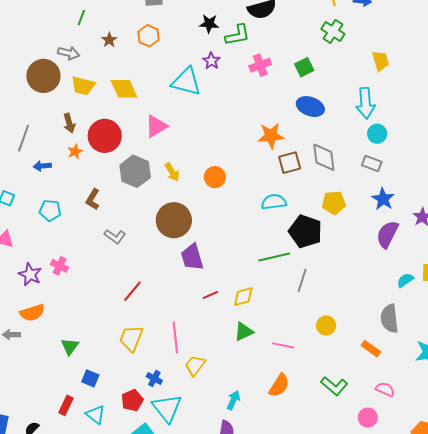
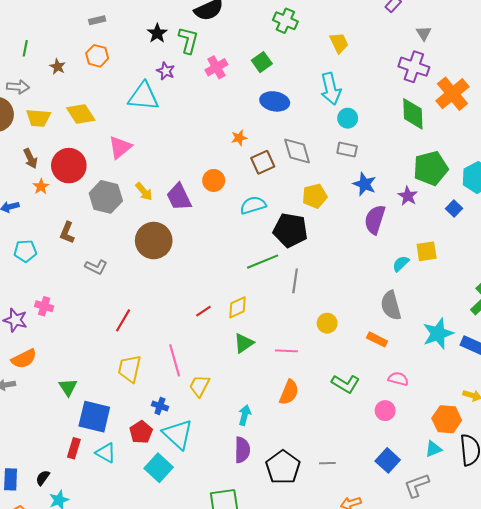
black star: (209, 24) -> (157, 33), turned -30
green L-shape: (238, 35) -> (188, 40), turned -56
orange star: (271, 136) -> (239, 138), size x0.6
orange circle: (215, 177) -> (214, 180), moved
purple trapezoid: (192, 257) -> (179, 197), moved
blue square: (90, 378) -> (94, 417), size x1.8

